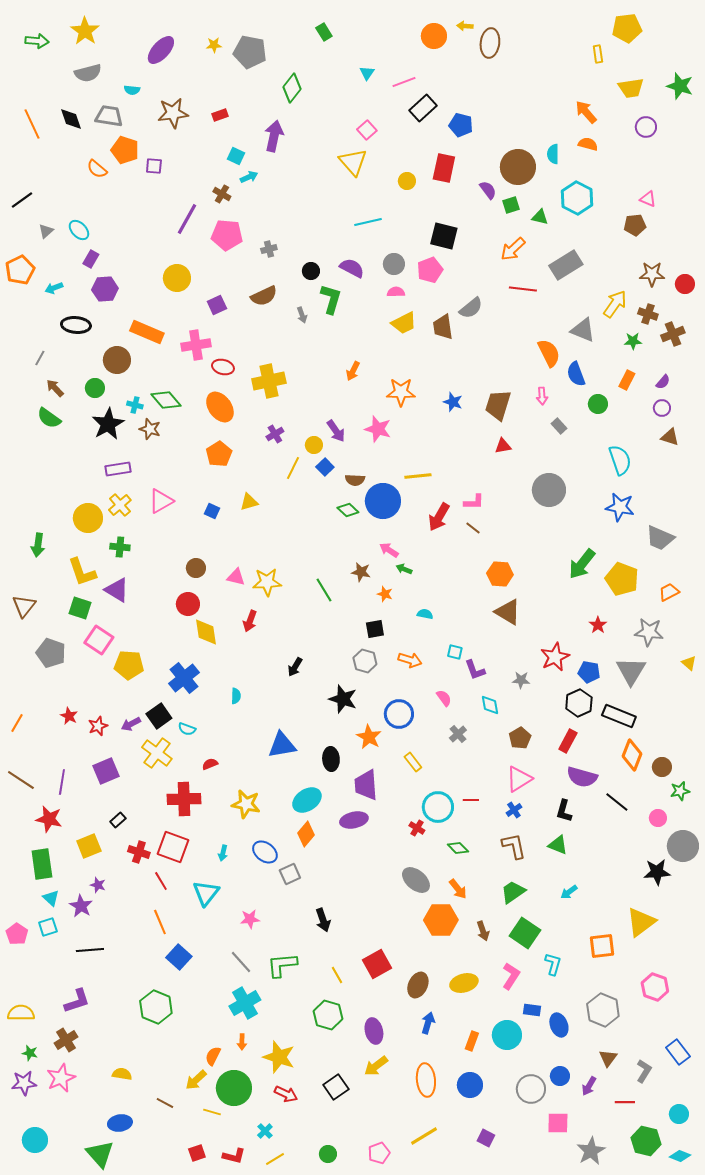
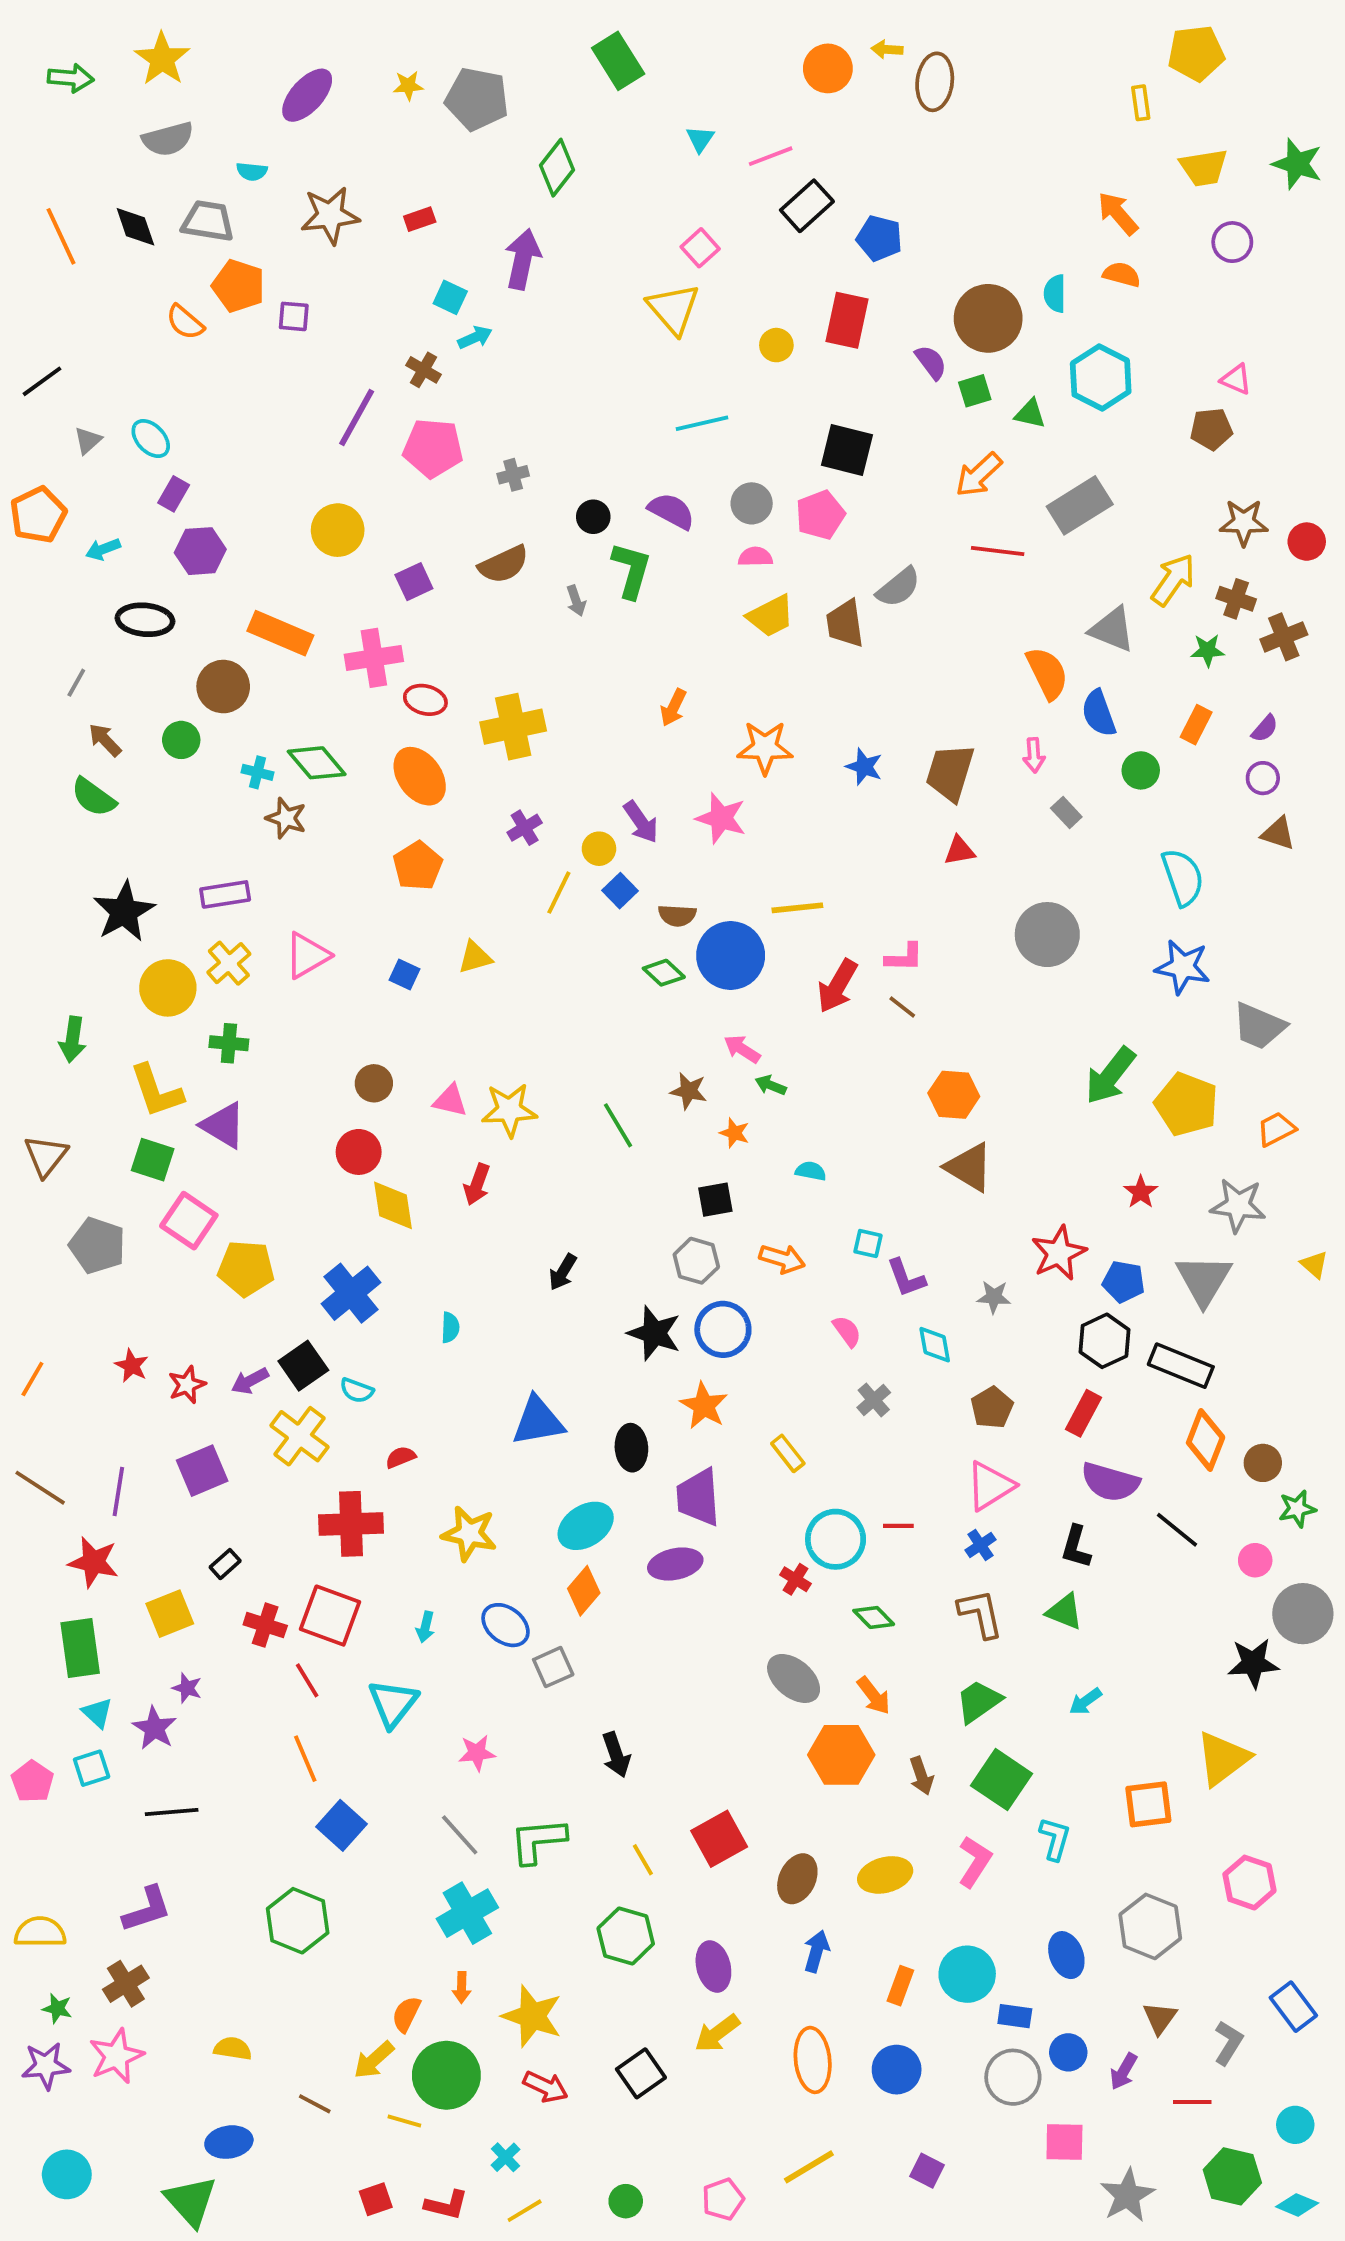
green rectangle: (324, 32) -> (618, 61), size x1.6
black star: (108, 424) -> (124, 912), moved
blue circle: (399, 714) -> (723, 1329), moved
blue rectangle: (532, 1010) -> (1015, 2016), moved

